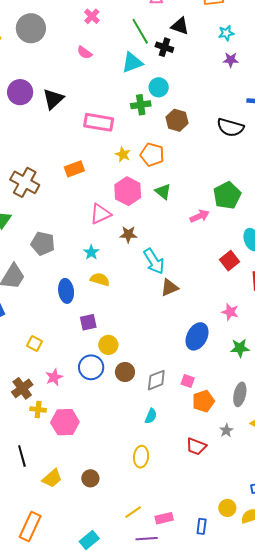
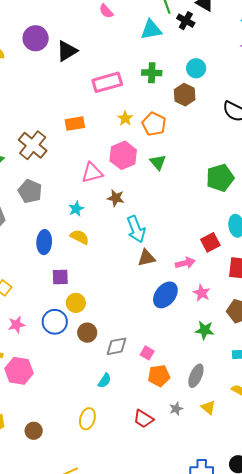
cyan circle: (159, 87) -> (196, 68), moved
pink rectangle: (99, 122) -> (107, 82), turned -36
brown cross: (25, 182) -> (33, 145), moved
pink arrow: (200, 216) -> (185, 263), moved
blue ellipse: (197, 336) -> (165, 295), moved

